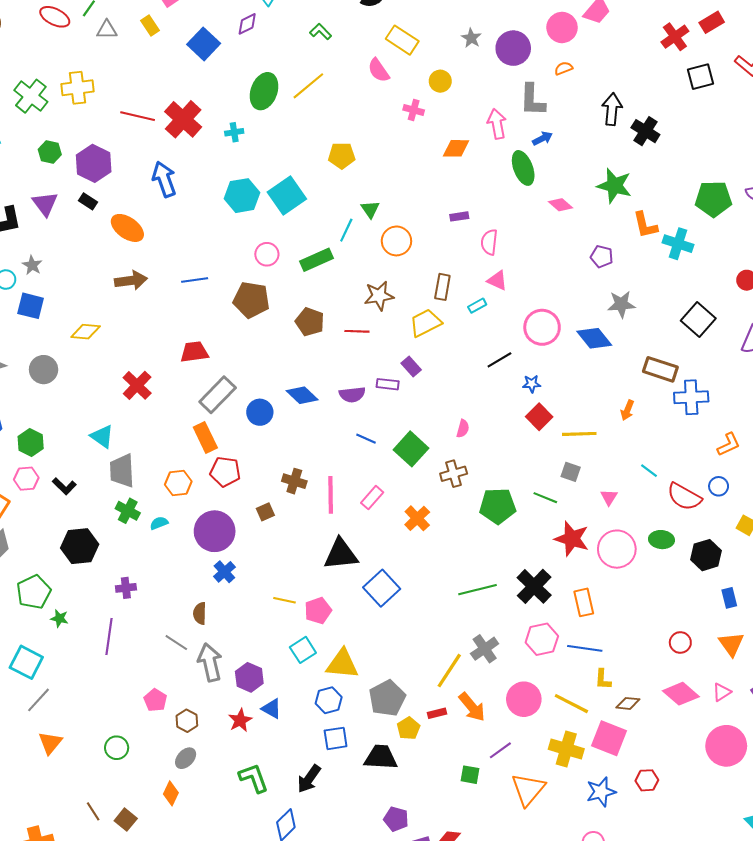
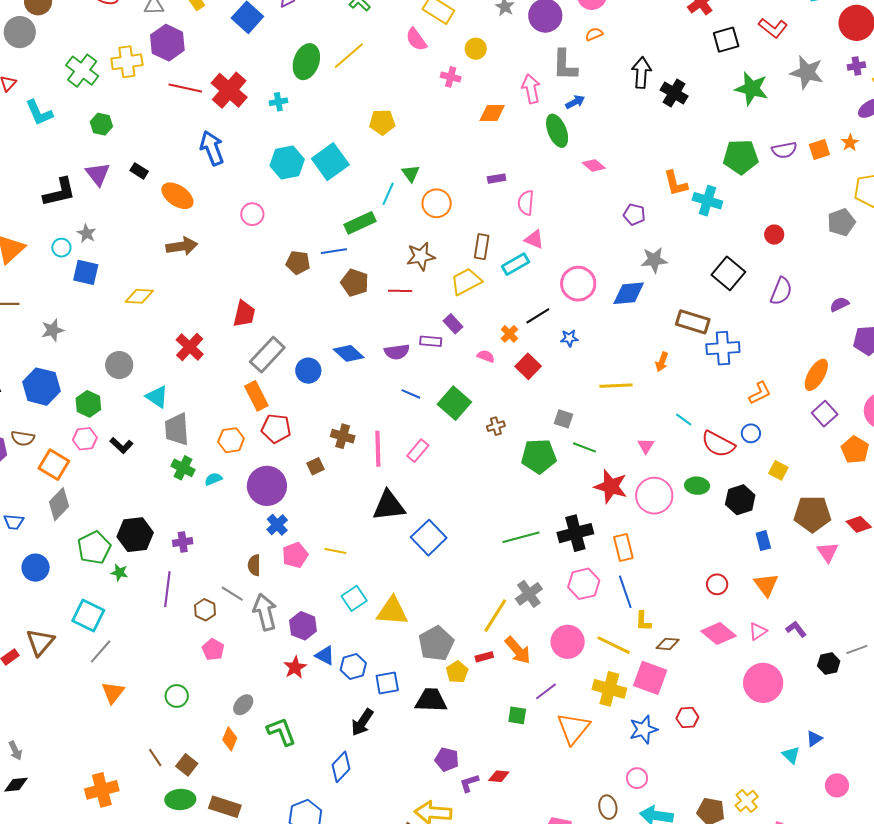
purple hexagon: (94, 163) -> (167, 43), moved
green star: (614, 186) -> (752, 89), moved
pink circle: (267, 254) -> (252, 214), moved
blue line: (195, 280) -> (334, 251), moved
brown pentagon: (251, 300) -> (298, 263), size x0.7
cyan rectangle: (477, 306) -> (515, 264), size x1.5
blue diamond: (594, 338) -> (629, 293), turned -56
red trapezoid: (194, 352) -> (244, 314), turned 112
gray circle: (44, 370) -> (119, 365), moved
red square: (539, 417) -> (528, 366), moved
pink semicircle: (463, 429) -> (486, 356), moved, turned -84
gray square: (571, 472) -> (563, 419), moved
brown cross: (454, 474) -> (496, 426), size x0.7
orange cross: (417, 518) -> (509, 334), moved, size x0.7
black hexagon: (80, 546) -> (135, 535), moved
black cross: (534, 586) -> (575, 533), turned 32
pink pentagon: (318, 611) -> (295, 555), moved
blue line: (585, 648) -> (625, 592), turned 64
blue hexagon: (329, 700) -> (353, 667), moved
brown hexagon: (187, 721) -> (205, 610), moved
green L-shape: (254, 778) -> (281, 732), moved

